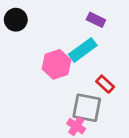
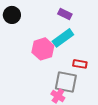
purple rectangle: (96, 20) -> (65, 14), moved
red rectangle: (105, 84) -> (80, 64), turned -32

